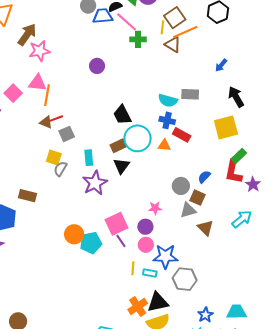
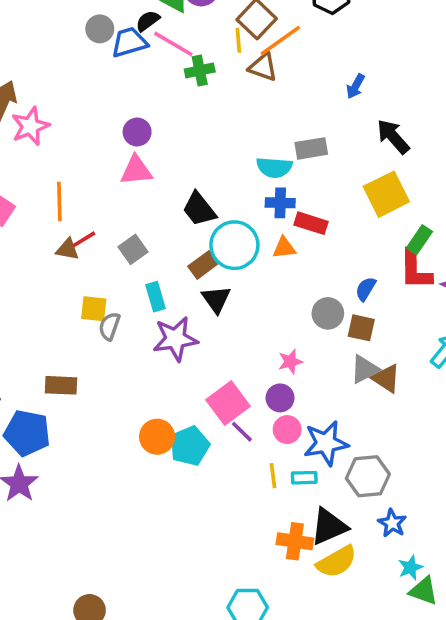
pink triangle: (37, 83) -> (136, 170), moved
gray square: (67, 134) -> (133, 249), moved
purple star: (95, 183) -> (175, 339), turned 30
gray triangle: (188, 210) -> (365, 369), moved
orange cross: (138, 307) -> (295, 541), turned -36
blue star: (205, 315) -> (392, 523), moved

